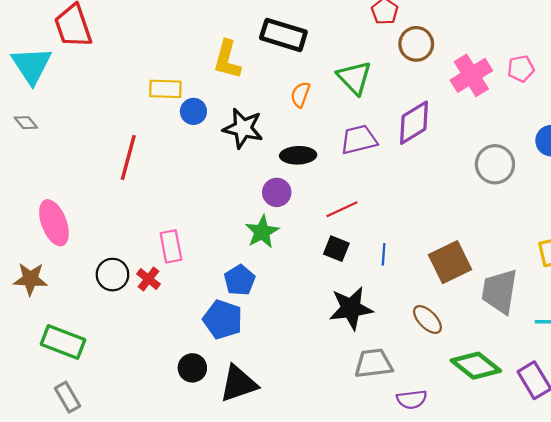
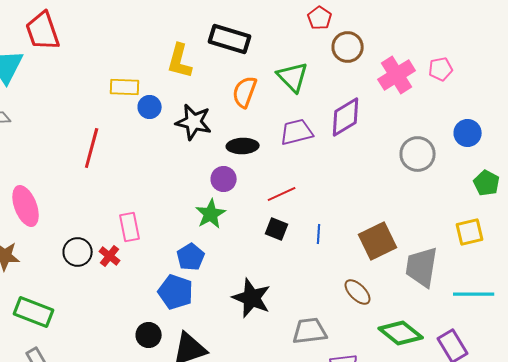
orange semicircle: (300, 95) -> (245, 92), size x1.4
black star: (351, 308) -> (252, 298), moved, turned 30

